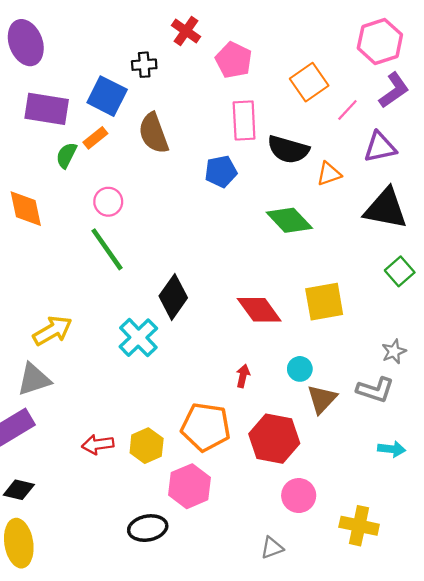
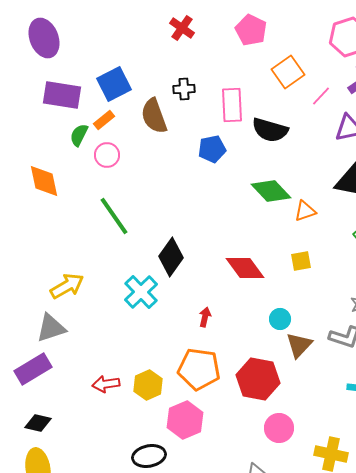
pink pentagon: (234, 60) -> (251, 30), moved
black cross: (144, 65) -> (184, 89), moved
blue square: (107, 96) -> (114, 84), turned 36
orange triangle: (329, 174) -> (305, 211), moved
pink circle: (108, 202) -> (107, 155), moved
yellow square: (324, 302) -> (301, 261), size x0.6
red arrow: (243, 376) -> (205, 317), moved

